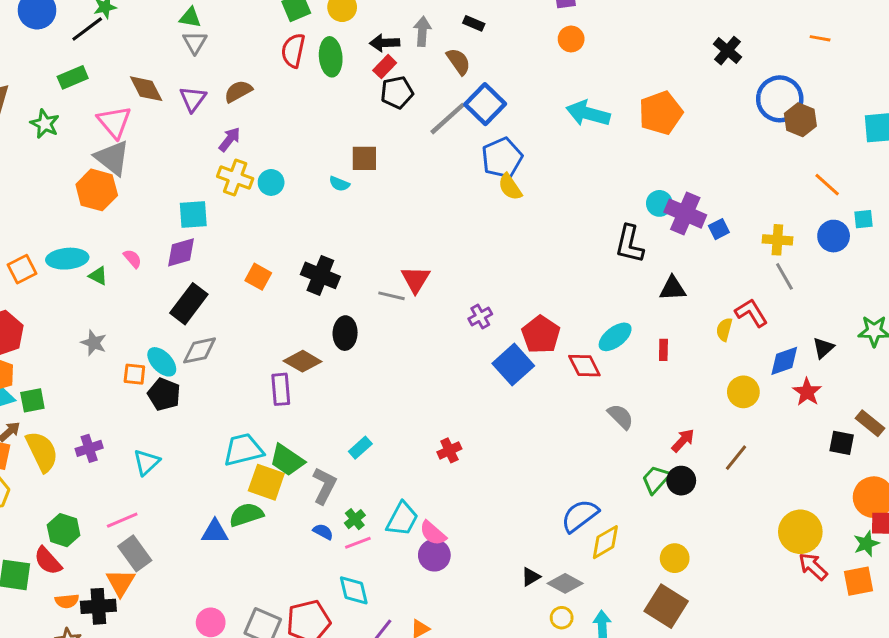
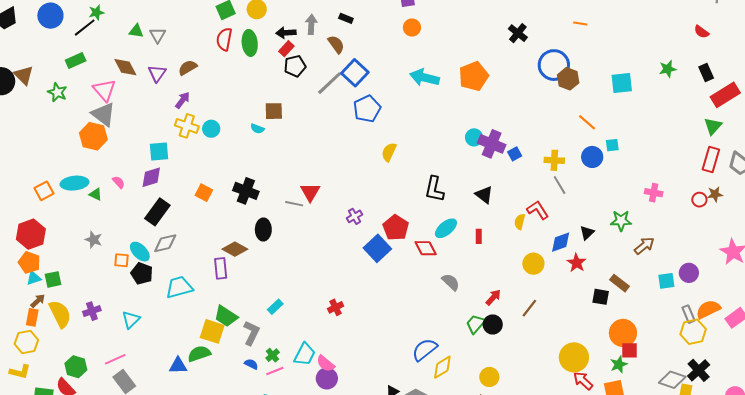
green triangle: (190, 18) -> (136, 31), moved
yellow semicircle: (510, 187) -> (389, 152), moved, turned 60
black L-shape: (630, 244) -> (434, 189), moved
black triangle: (673, 288) -> (484, 195), turned 42
cyan trapezoid: (243, 450) -> (179, 287), moved

